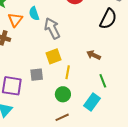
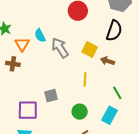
brown arrow: (94, 55) -> (107, 61), moved
yellow square: (54, 56) -> (90, 49), moved, turned -35
yellow line: (68, 72) -> (85, 79), moved

